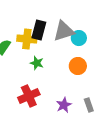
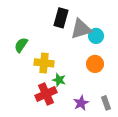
black rectangle: (39, 30) -> (61, 18), moved
yellow cross: (27, 39) -> (44, 63), moved
green star: (37, 63) -> (59, 80), moved

